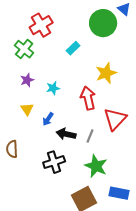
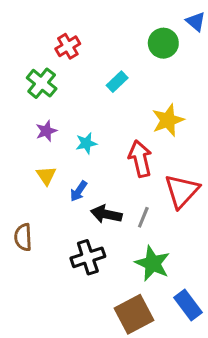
green circle: (103, 23) -> (163, 43), size x0.7
red cross: (41, 25) -> (68, 46), size x0.7
blue rectangle: (119, 193) -> (188, 305), turned 42

